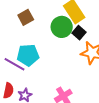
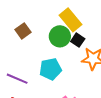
cyan pentagon: (28, 55) -> (51, 69), moved

